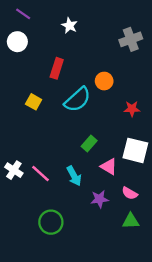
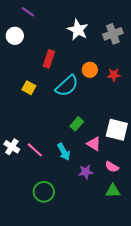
purple line: (23, 14) -> (28, 12), moved
white star: (69, 25) -> (78, 30), moved, size x1.5
red star: (132, 109) -> (114, 75), moved

